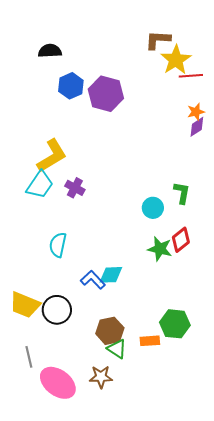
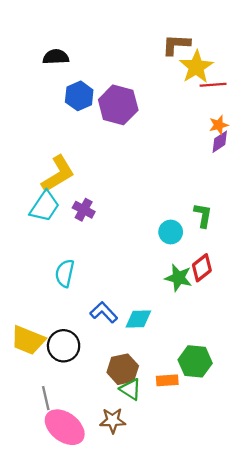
cyan diamond: (111, 275) -> (138, 319), moved
gray line: (29, 357) -> (46, 398), moved

